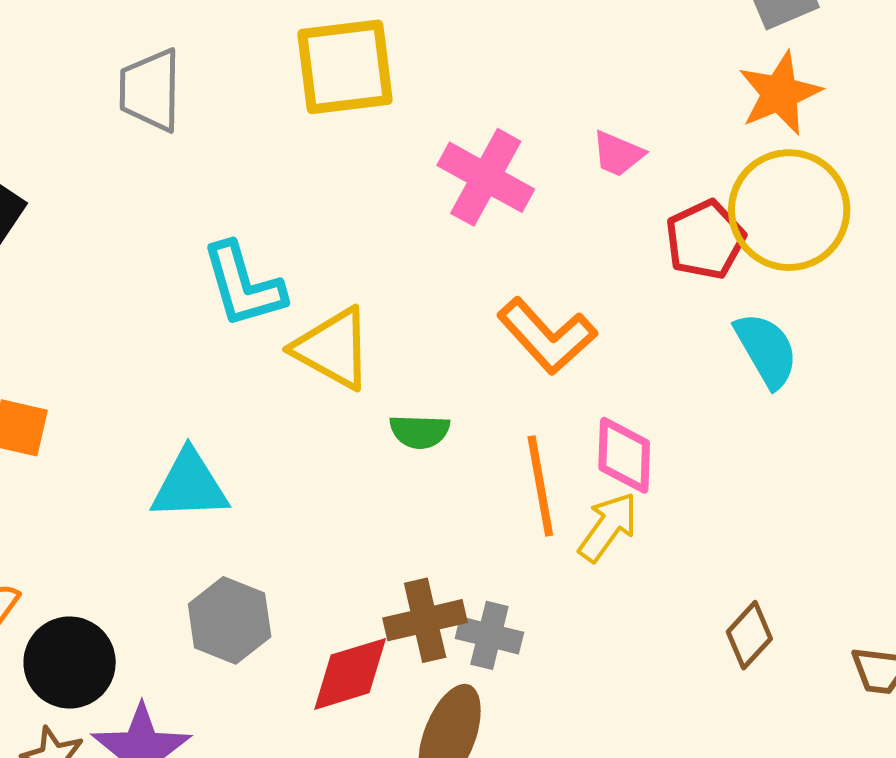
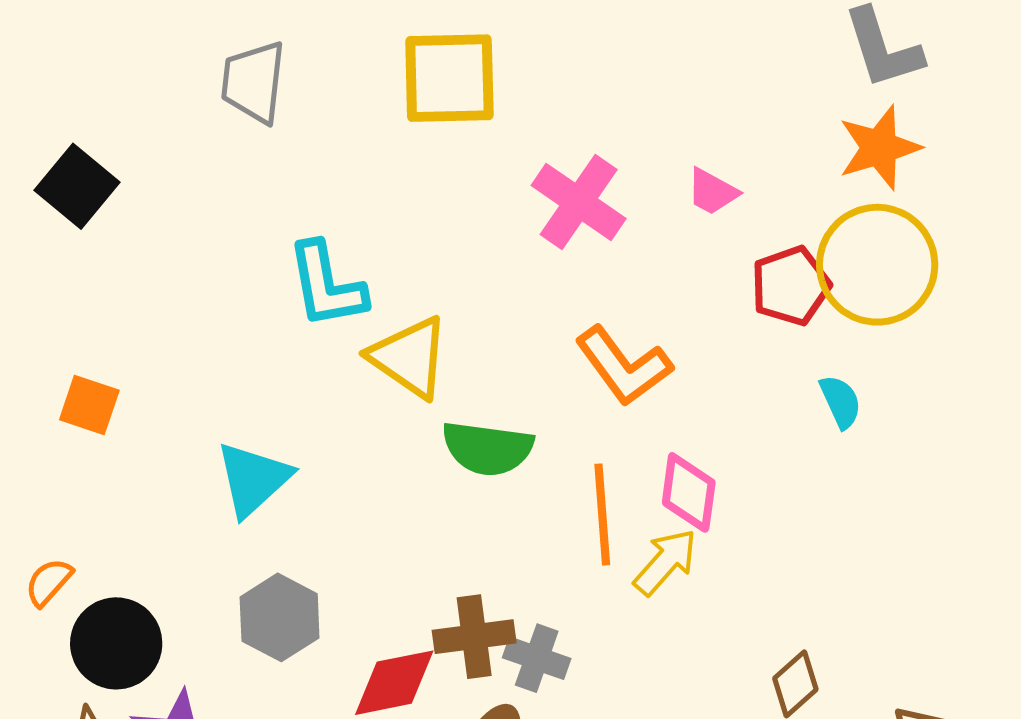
cyan semicircle: (766, 350) -> (840, 402), size x0.7
green semicircle: (420, 431) -> (488, 448), size x1.5
cyan triangle: (190, 485) -> (253, 479), turned -46

